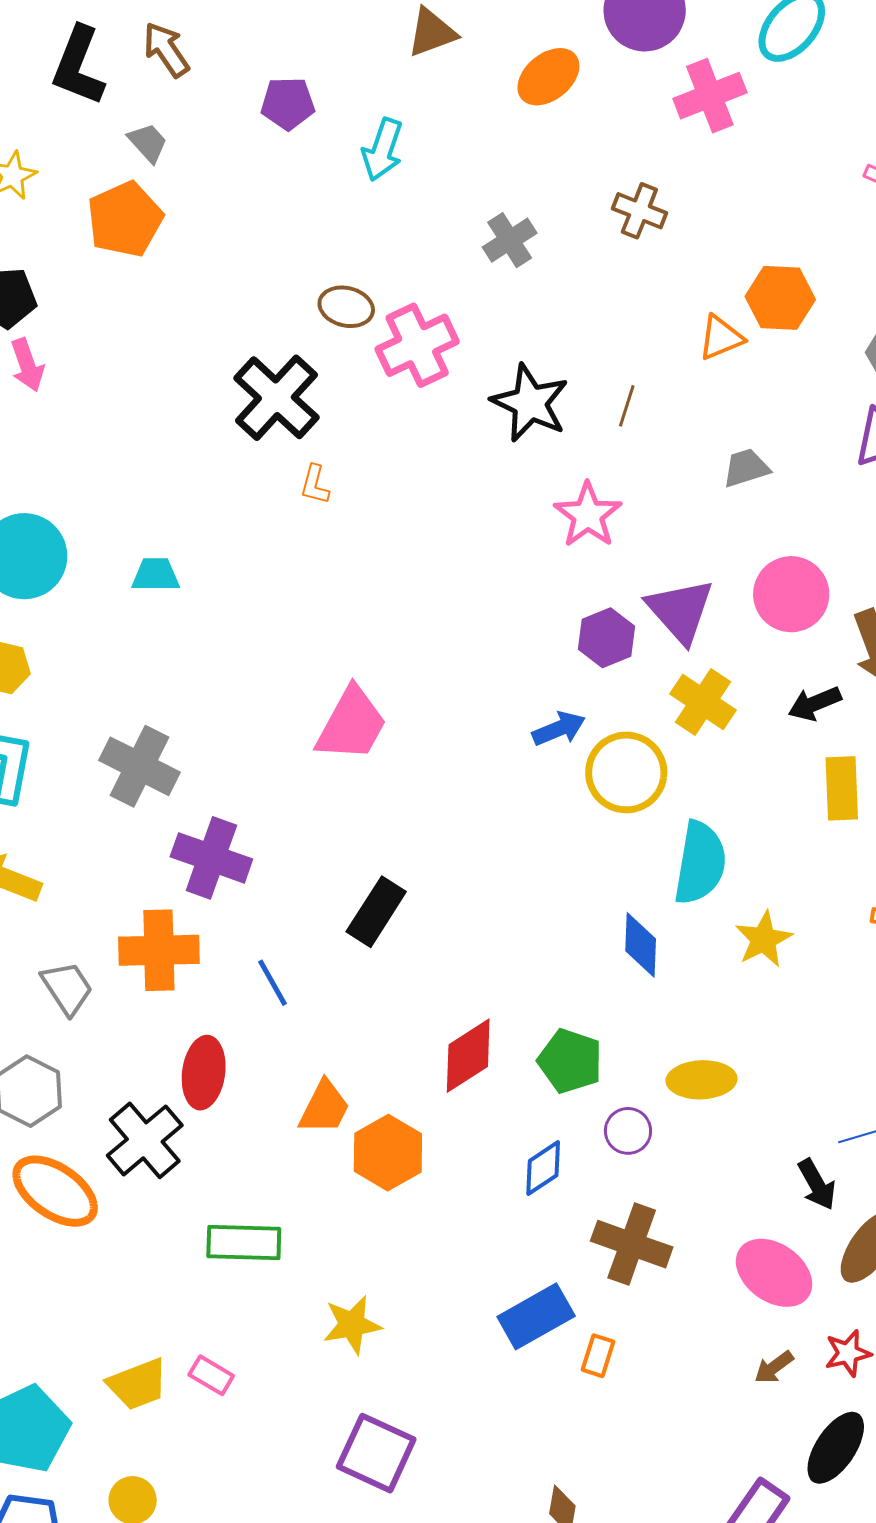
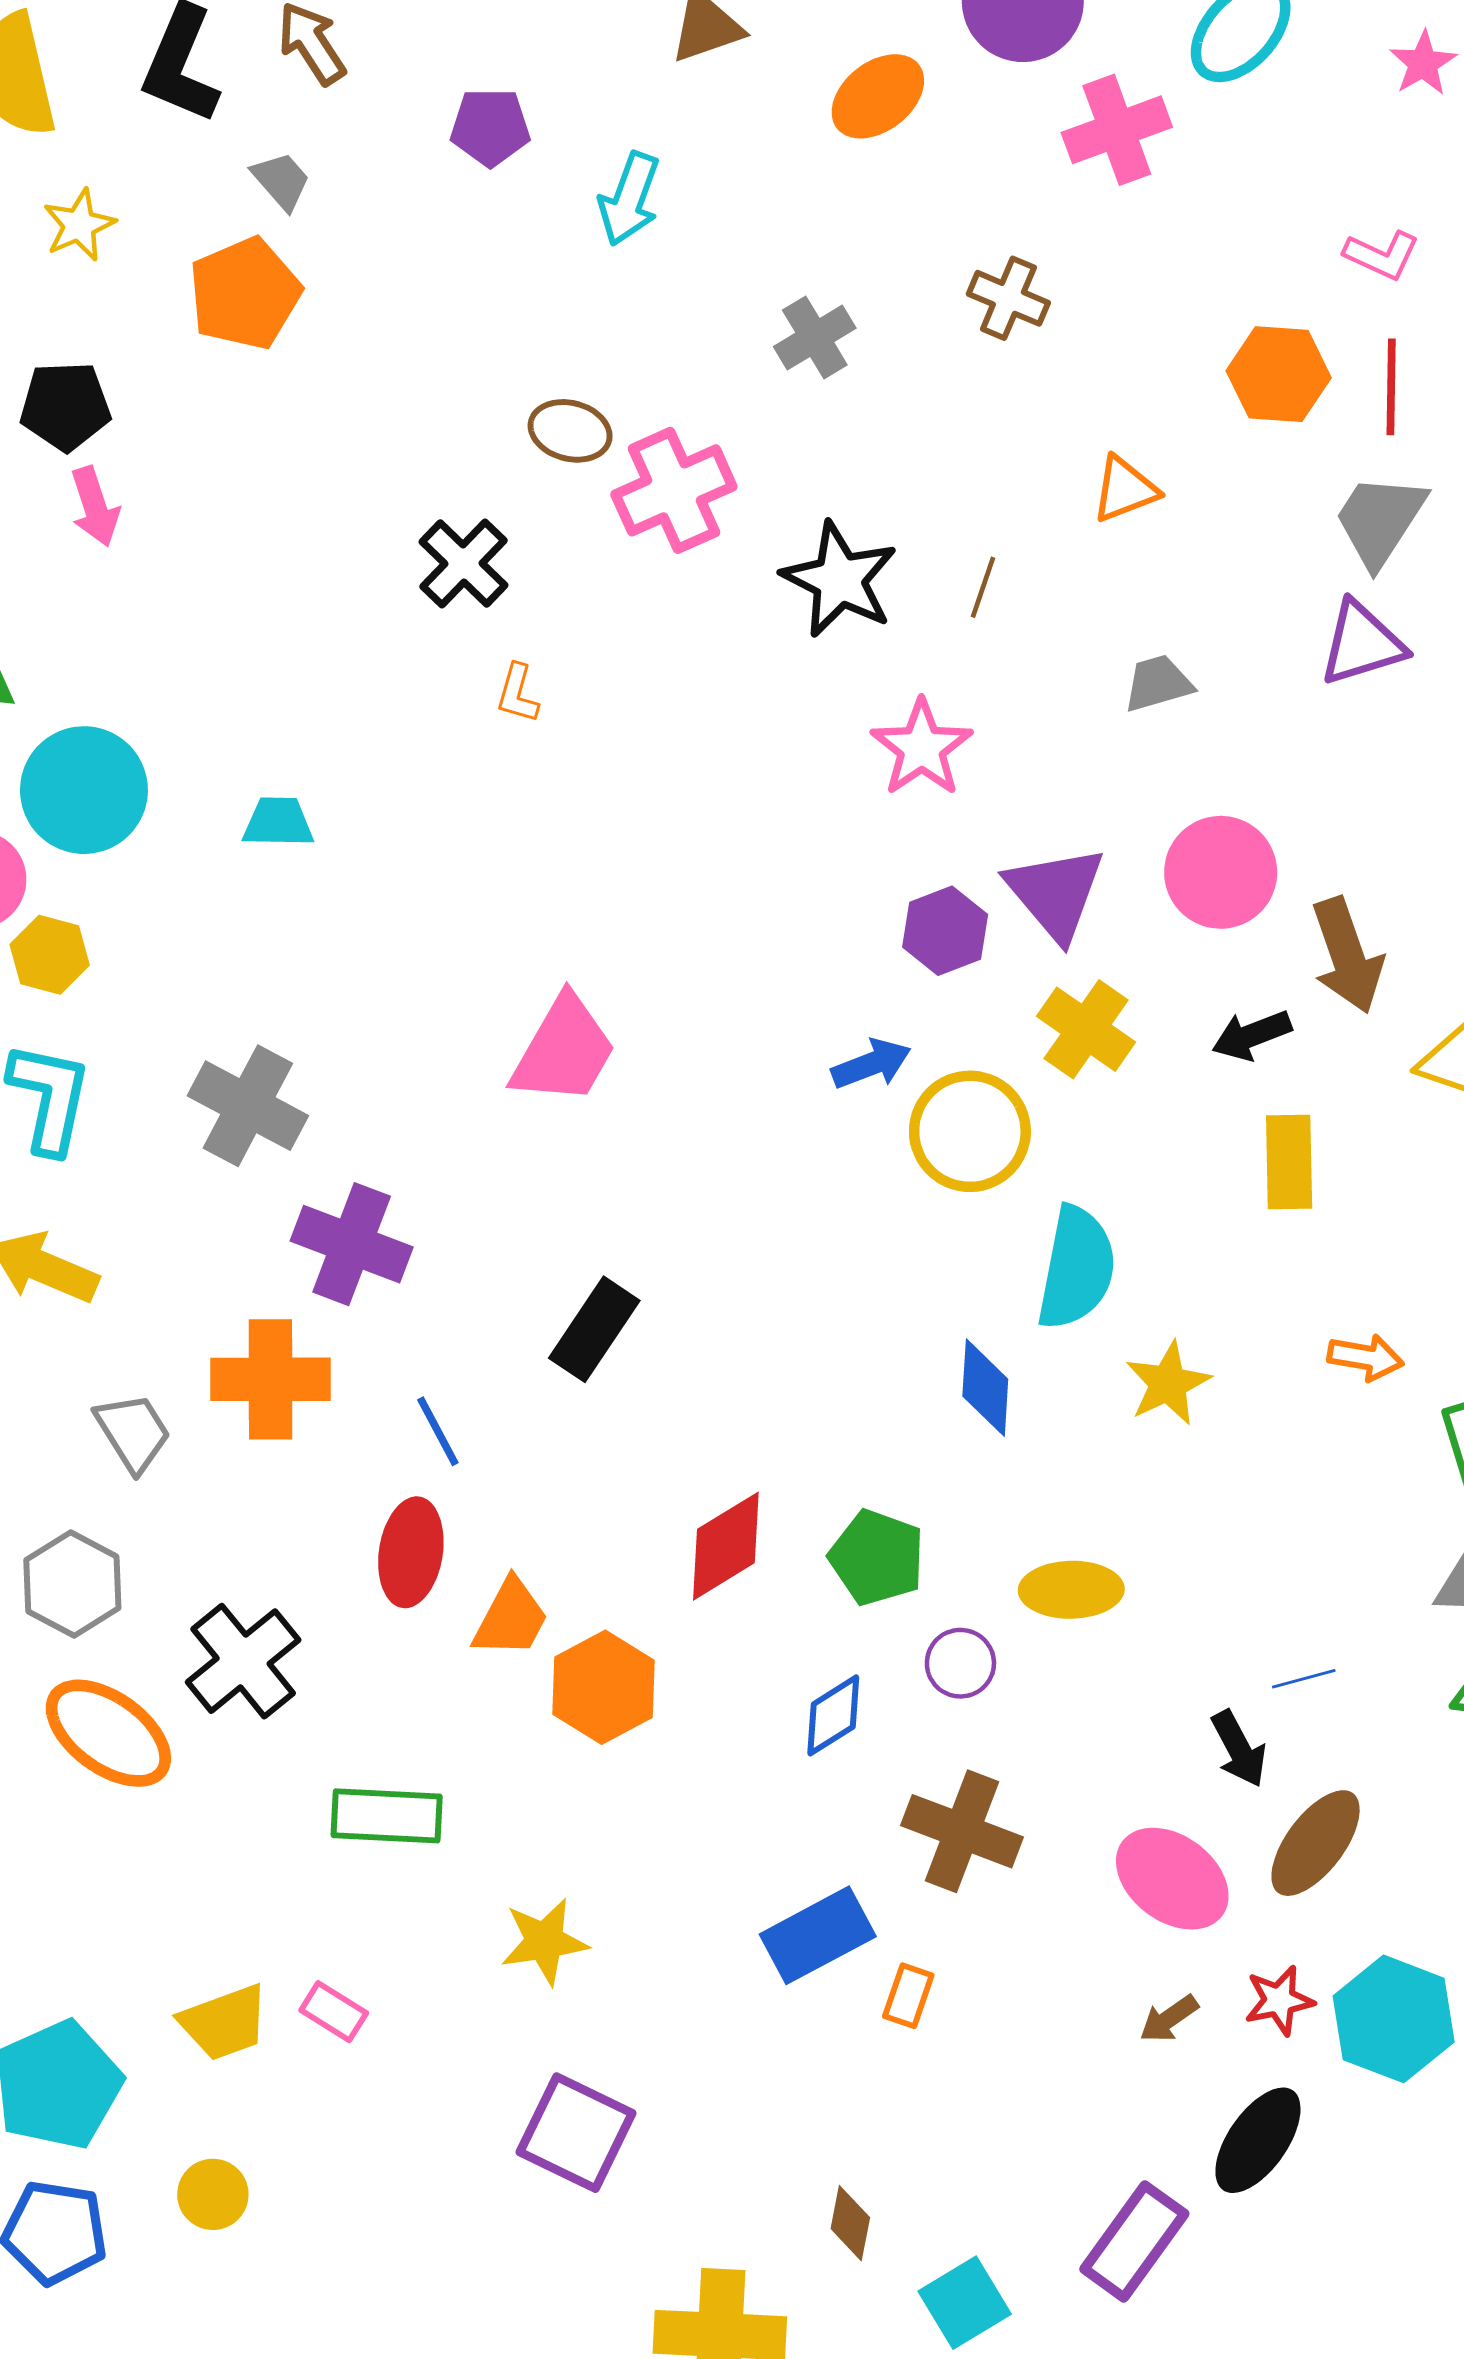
orange hexagon: (780, 298) -> (1279, 374), moved
black cross: (276, 398) -> (463, 564), size x0.7
red ellipse: (204, 1073) -> (411, 1552), moved

